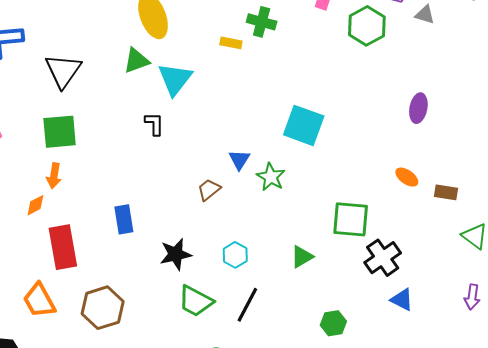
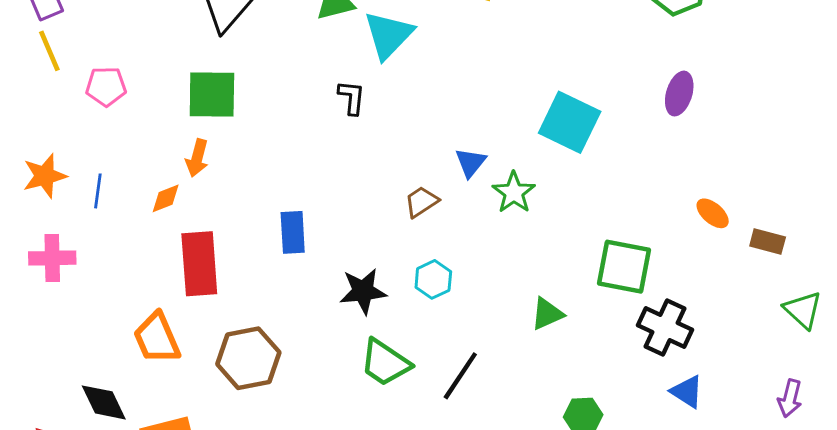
purple ellipse: (418, 108) -> (679, 94), moved
cyan hexagon: (235, 255) -> (433, 279), moved
black cross: (383, 258) -> (665, 327), turned -36

